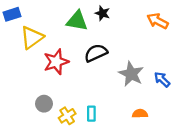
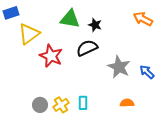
black star: (102, 13) -> (95, 25), moved
red star: (56, 62) -> (51, 56), turned -30
gray circle: (44, 104) -> (40, 105), moved

